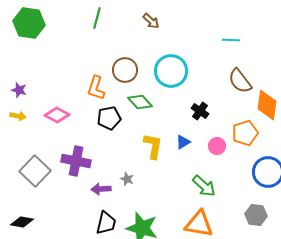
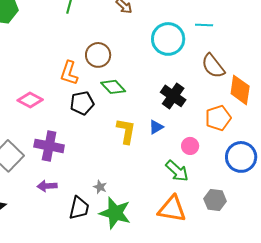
cyan circle: (171, 71) -> (168, 39), moved
black cross: (200, 111) -> (173, 96), size x1.4
pink circle: (217, 146) -> (190, 146), moved
gray star: (127, 179) -> (100, 187), moved
purple arrow: (101, 189) -> (47, 186), moved
gray hexagon: (256, 215) -> (215, 200), moved

